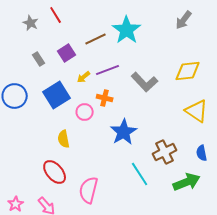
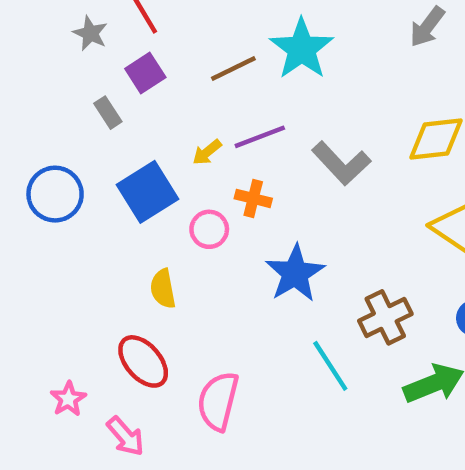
purple square: (67, 53) -> (145, 73), moved
pink star: (16, 204) -> (68, 399), moved

